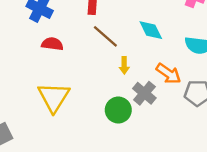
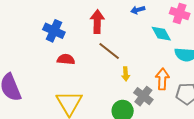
cyan diamond: (151, 30) -> (161, 34), moved
orange arrow: (169, 74) -> (162, 79), turned -120

